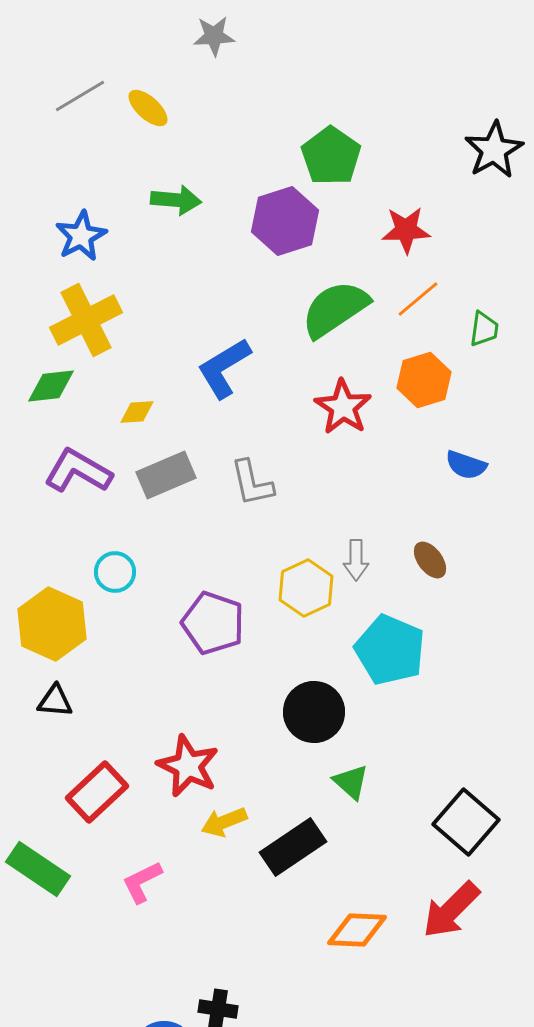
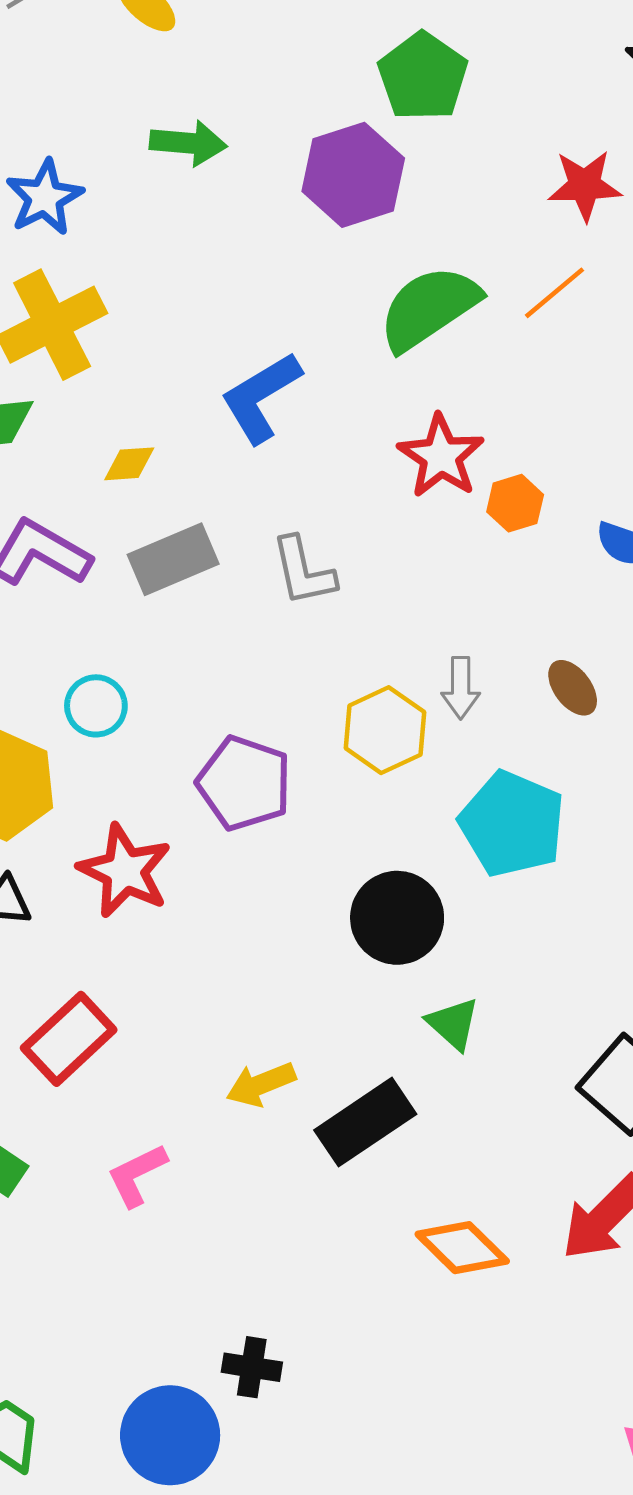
red star: (406, 230) -> (585, 185), moved
orange hexagon: (424, 380) -> (515, 503), moved, size x0.7
red star: (188, 766) -> (125, 871), moved
orange diamond: (357, 930) -> (462, 1248), turned 42

